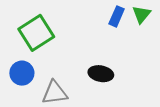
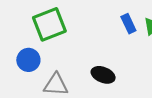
blue rectangle: (117, 16) -> (128, 24), turned -60

